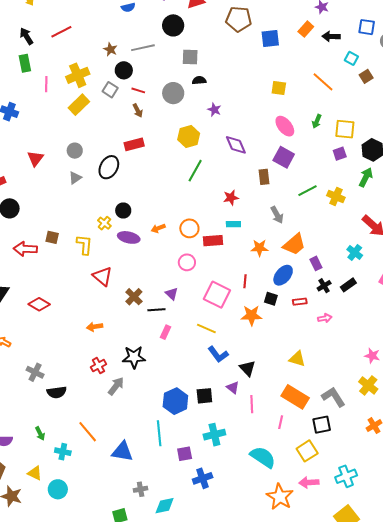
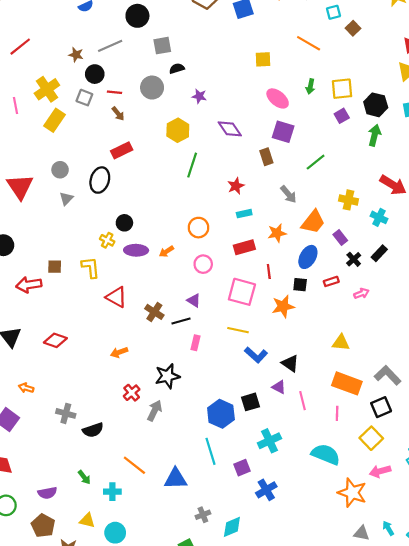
cyan square: (351, 58) -> (334, 12), turned -32
red triangle: (35, 158) -> (20, 187), size x1.5
yellow cross: (336, 197) -> (349, 200), moved
orange arrow: (158, 228) -> (167, 251), moved
red rectangle: (213, 241) -> (244, 247), moved

